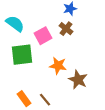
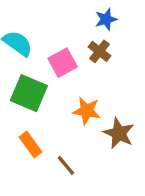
green square: (22, 55) -> (29, 93), turned 30
orange rectangle: (24, 99) -> (30, 144), moved

